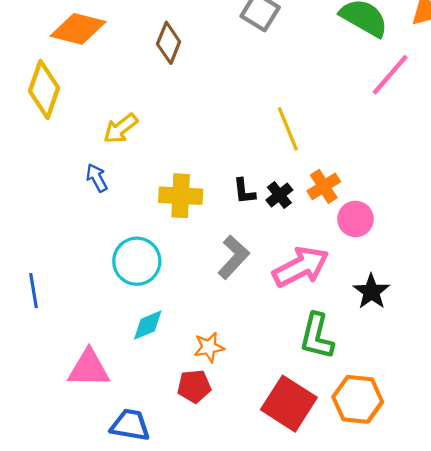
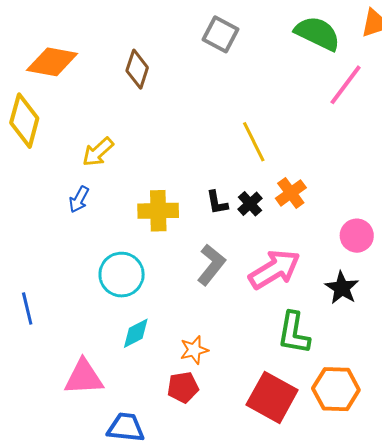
blue arrow: (97, 178) -> (79, 199), turned -120
pink circle: (355, 219) -> (357, 236), moved

